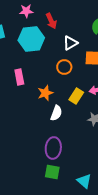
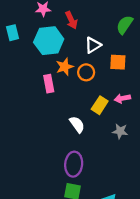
pink rectangle: (19, 77) -> (49, 84), moved
orange star: (45, 93) -> (65, 67), moved
white semicircle: (56, 113) -> (77, 124), turned -56

